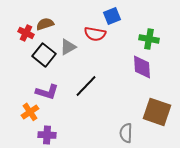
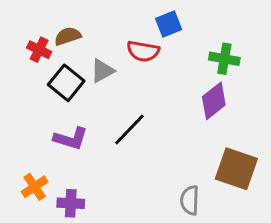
purple diamond: (142, 67) -> (214, 101), turned 55
orange cross: (30, 112) -> (35, 187), moved

